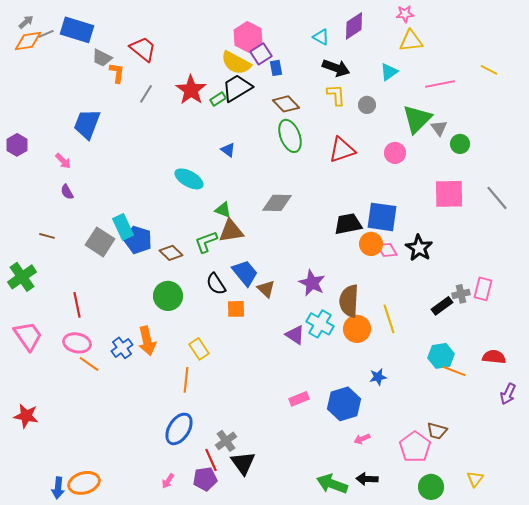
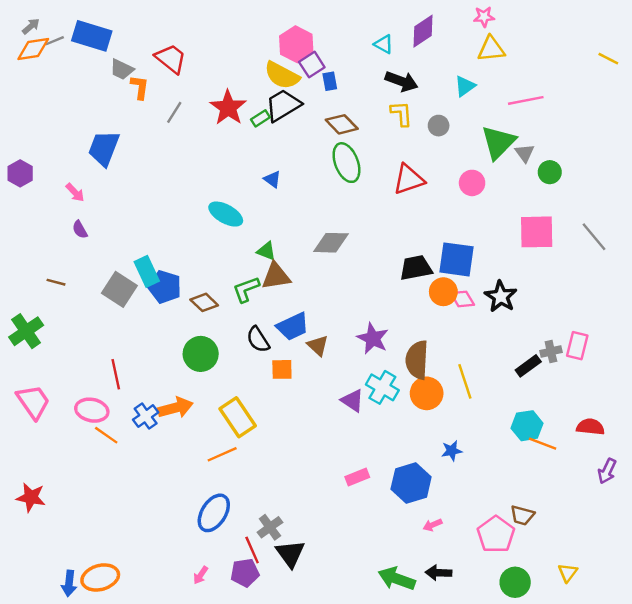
yellow line: (489, 70) -> (608, 59), moved
blue trapezoid: (245, 273) -> (293, 326), turned 104
red line: (77, 305) -> (116, 374), moved
orange arrow: (147, 341) -> (176, 408), turned -92
yellow rectangle: (199, 349) -> (238, 417), size x1.5
orange line: (186, 380) -> (222, 454), turned 60

